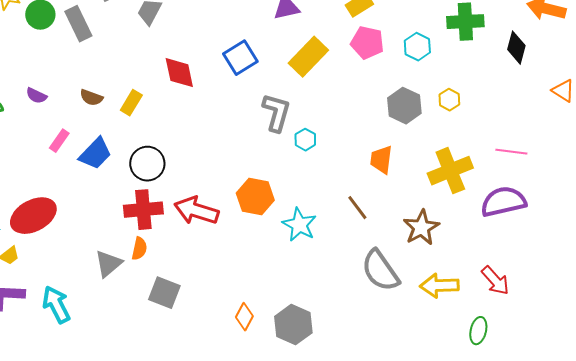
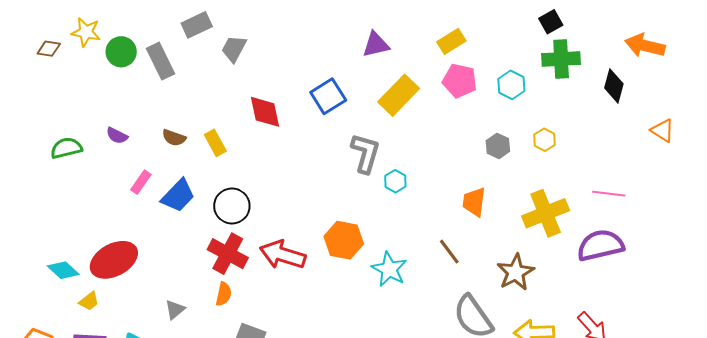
yellow rectangle: (131, 103) -> (215, 143), turned -60
gray hexagon: (404, 106) -> (498, 146), size x0.7
red cross: (143, 210) -> (228, 254), turned 33
gray triangle: (108, 264) -> (175, 310), moved, size x0.7

